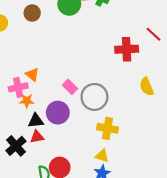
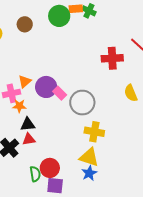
orange triangle: (32, 75) -> (25, 81), turned 40
purple circle: (58, 113) -> (46, 87), moved
yellow triangle: (102, 156) -> (89, 157), size x1.5

